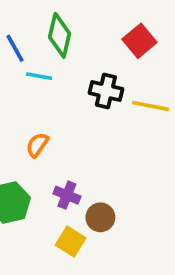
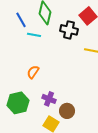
black cross: (106, 91) -> (69, 30), moved

